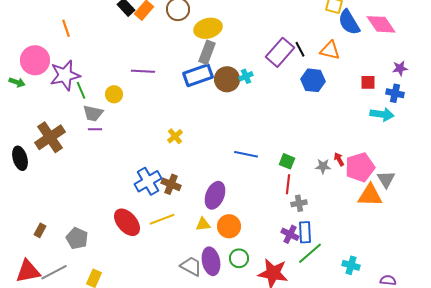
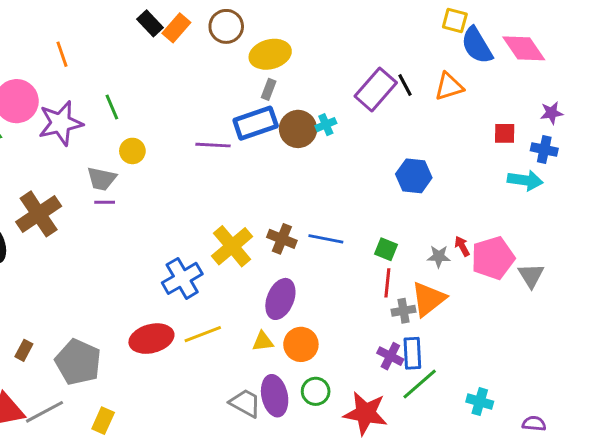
orange triangle: (330, 50) -> (449, 86), turned -30
gray rectangle: (207, 52) -> (269, 89), size x0.6
purple line: (143, 71) -> (213, 145), moved
blue hexagon: (313, 80) -> (414, 176), moved
green line: (81, 90) -> (112, 107), moved
yellow cross: (175, 136) -> (232, 246), moved, size x1.8
brown cross: (171, 184) -> (282, 239), moved
orange triangle: (370, 195) -> (428, 299), moved, turned -40
red ellipse: (127, 222) -> (151, 339), turned -64
gray pentagon: (77, 238) -> (78, 362), size x1.4

